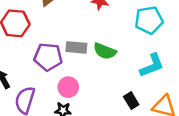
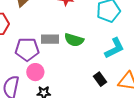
pink circle: (68, 87) -> (35, 72), moved

